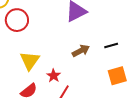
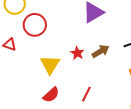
red star: (54, 76) -> (77, 53), moved

